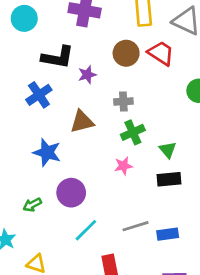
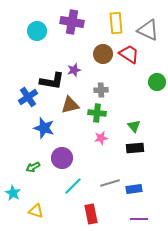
cyan circle: (24, 18) -> (37, 31), moved
black L-shape: (58, 57) -> (52, 81), moved
blue cross: (39, 95) -> (28, 97), moved
green cross: (133, 132) -> (97, 113), moved, turned 30

